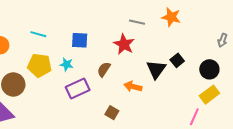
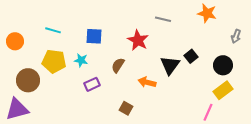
orange star: (171, 17) -> (207, 13), moved
gray line: (137, 22) -> (163, 19), moved
purple rectangle: (78, 89) -> (92, 84), size x0.7

